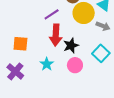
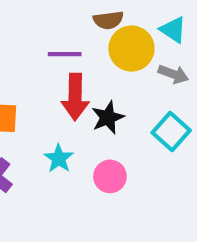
purple line: (52, 14) -> (65, 54), turned 35
pink circle: (75, 65) -> (110, 176), moved

